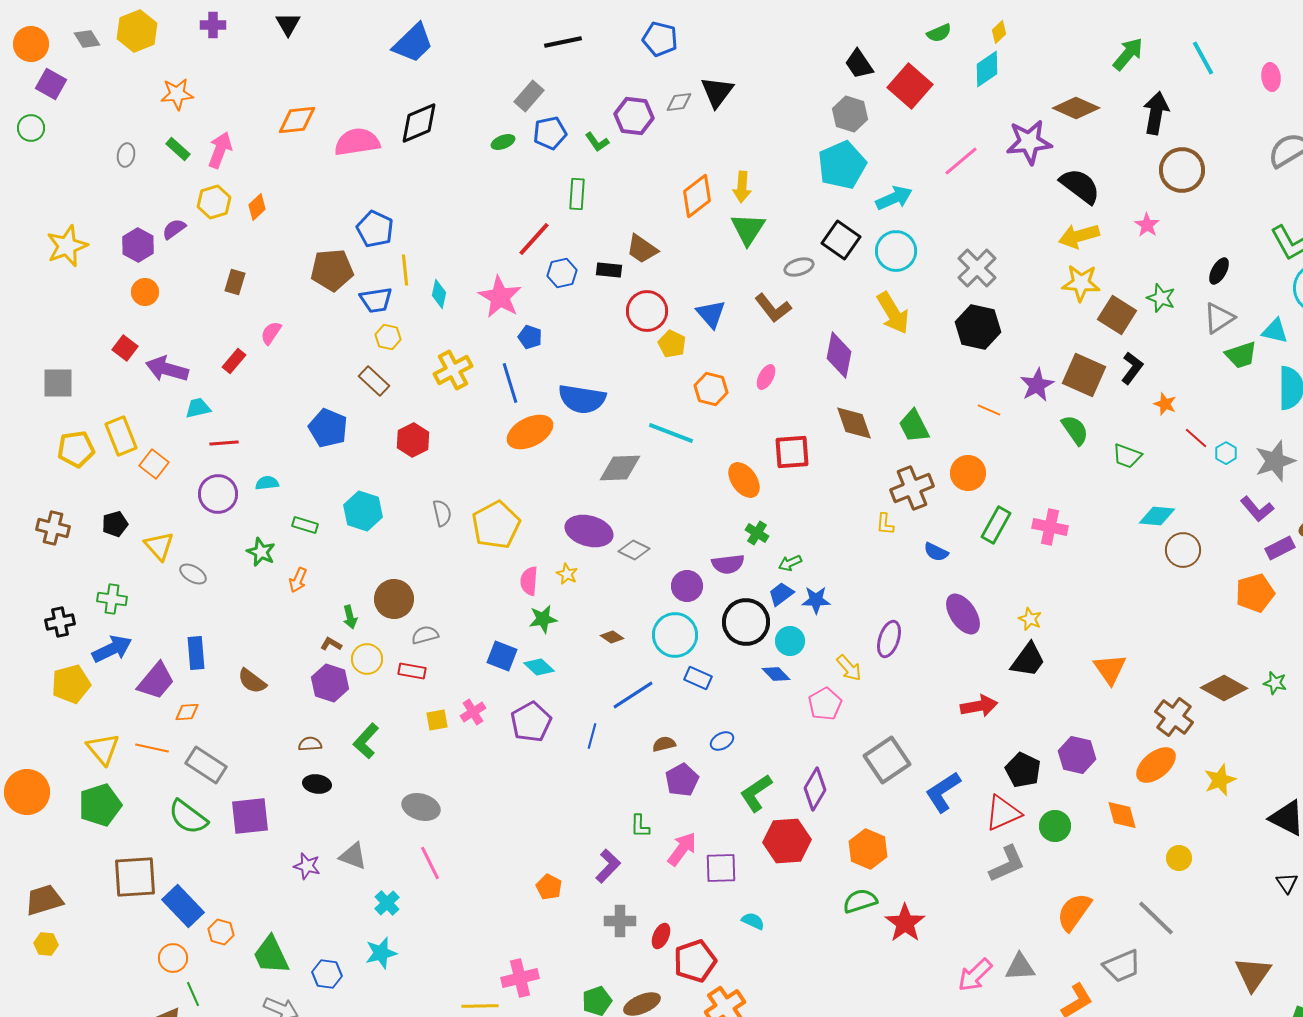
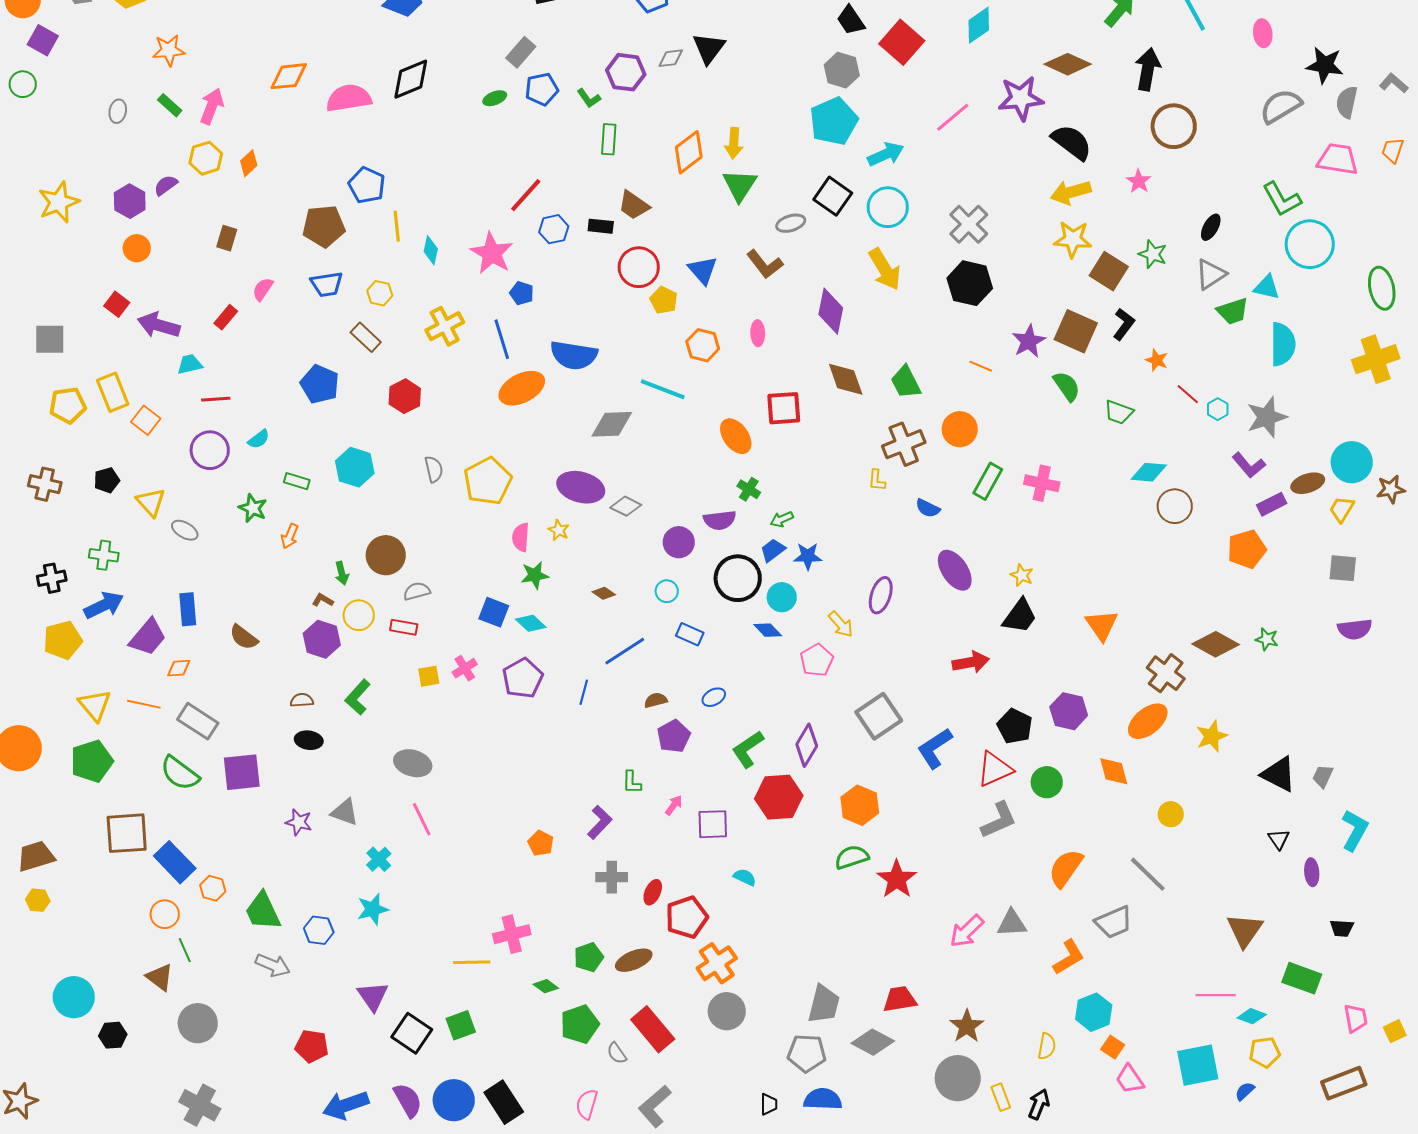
green rectangle: (577, 194) -> (609, 139), moved
blue trapezoid: (376, 300) -> (327, 284), moved
pink ellipse: (766, 377) -> (758, 333), turned -30
cyan semicircle: (267, 483) -> (259, 439), turned 150
cyan circle: (675, 635) -> (667, 591), size x0.5
pink arrow: (682, 849) -> (674, 805), size x0.6

